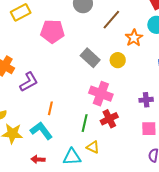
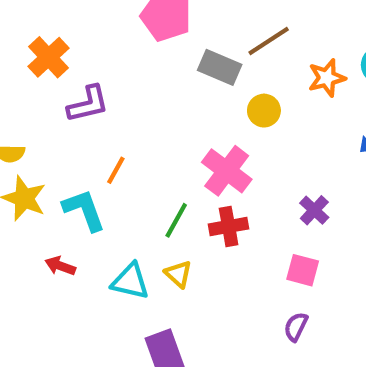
brown line: (111, 20) -> (269, 41), moved
gray rectangle: (90, 58) -> (220, 67), moved, turned -36
yellow circle: (118, 60) -> (264, 111), moved
purple cross: (146, 100) -> (314, 210), turned 32

